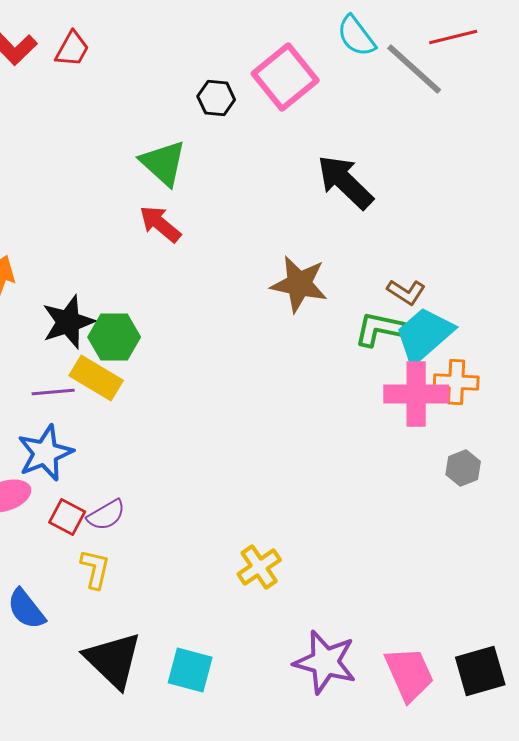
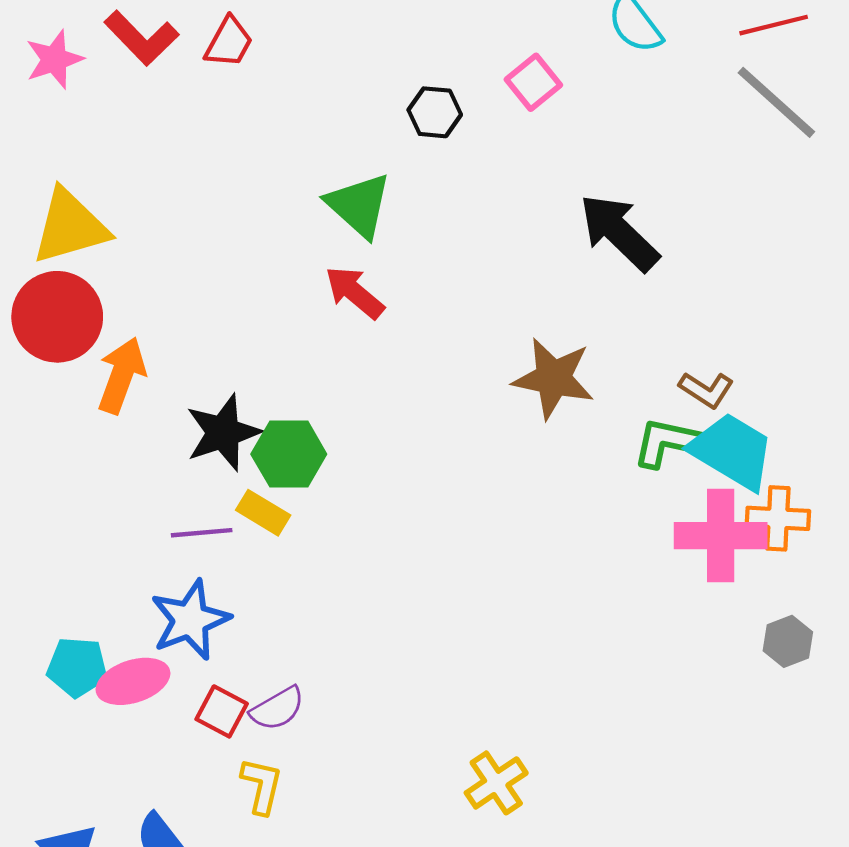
gray line: (414, 69) -> (776, 102), moved
pink square: (285, 77) -> (533, 82), size x0.6
cyan trapezoid: (424, 335) -> (732, 451), turned 72
yellow rectangle: (96, 378) -> (263, 513), size x0.7

